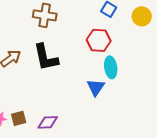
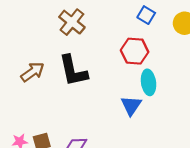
brown cross: (45, 15) -> (72, 22), turned 30

